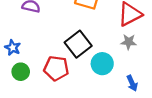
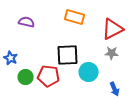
black square: (78, 44) -> (68, 55), turned 35
green circle: (21, 72) -> (26, 77), moved

